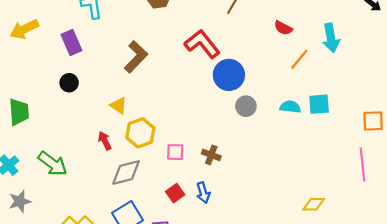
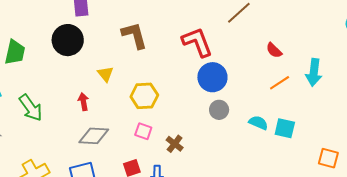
brown L-shape: (136, 57) -> (134, 35), turned -76
black circle: (69, 83) -> (68, 40), size x1.8
yellow hexagon: (140, 133) -> (144, 96), moved

